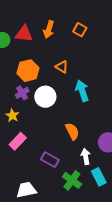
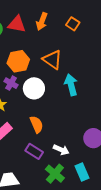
orange triangle: (62, 67) -> (52, 60), size x1.5
purple cross: (22, 93) -> (11, 83), turned -32
orange semicircle: (72, 131) -> (37, 124), moved
white arrow: (86, 157) -> (61, 150), moved, turned 119

